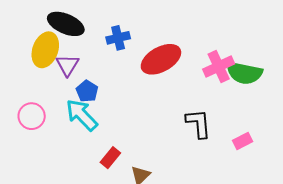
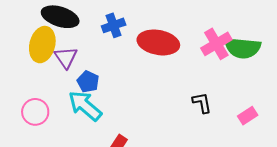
red ellipse: (161, 59) -> (158, 42), turned 45
black L-shape: (198, 123) -> (202, 103), size x0.7

